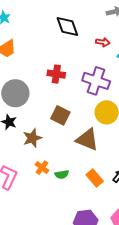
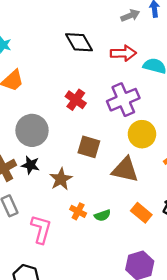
red arrow: (103, 42) -> (123, 53), size x1.5
red cross: (56, 74) -> (76, 100), turned 36
purple cross: (96, 81) -> (123, 100), turned -32

